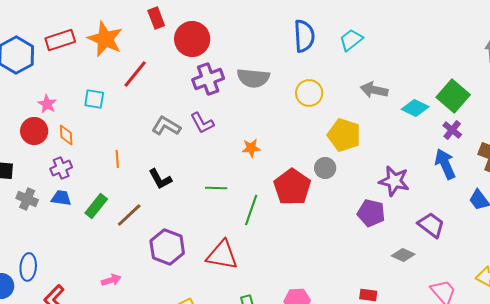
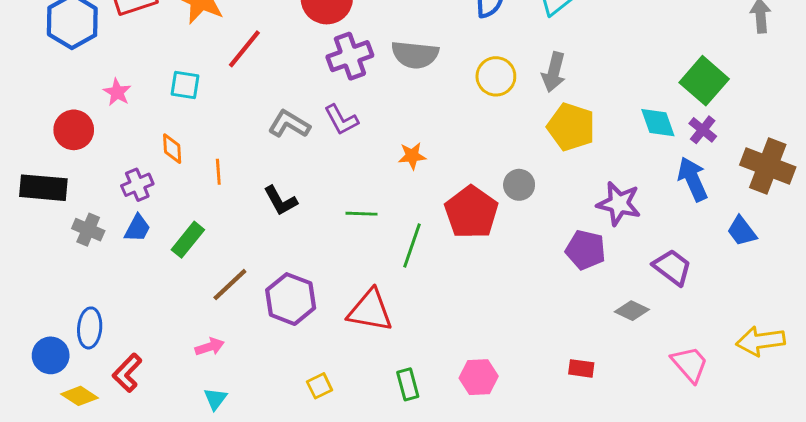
gray arrow: (374, 90) -> (554, 72), moved, turned -88
cyan diamond: (415, 108) -> (658, 123), moved, turned 44
red circle: (34, 131) -> (74, 130), moved
orange diamond: (66, 135) -> (172, 149), moved
yellow pentagon: (344, 135) -> (571, 127), moved
blue trapezoid: (61, 198) -> (137, 228), turned 110
brown line: (129, 215) -> (230, 285), moved

